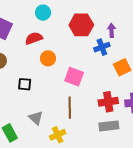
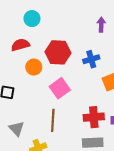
red hexagon: (81, 25) -> (58, 52), moved
purple arrow: (111, 30) -> (101, 25), moved
pink square: (74, 77) -> (60, 88), turned 30

